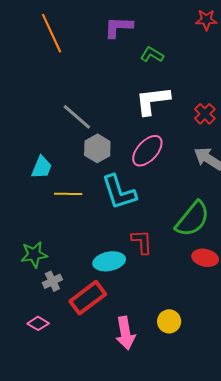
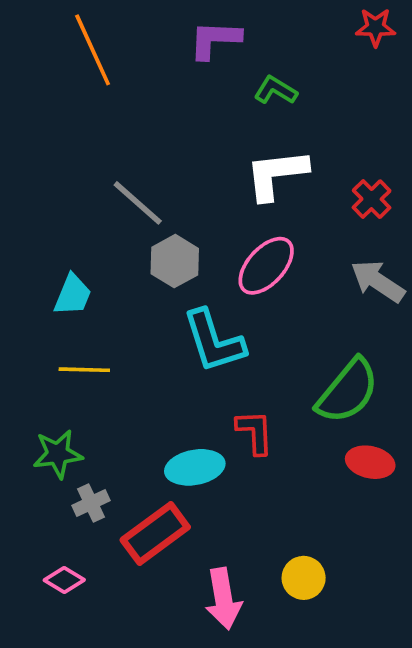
yellow line: (68, 194) -> (84, 370), moved

